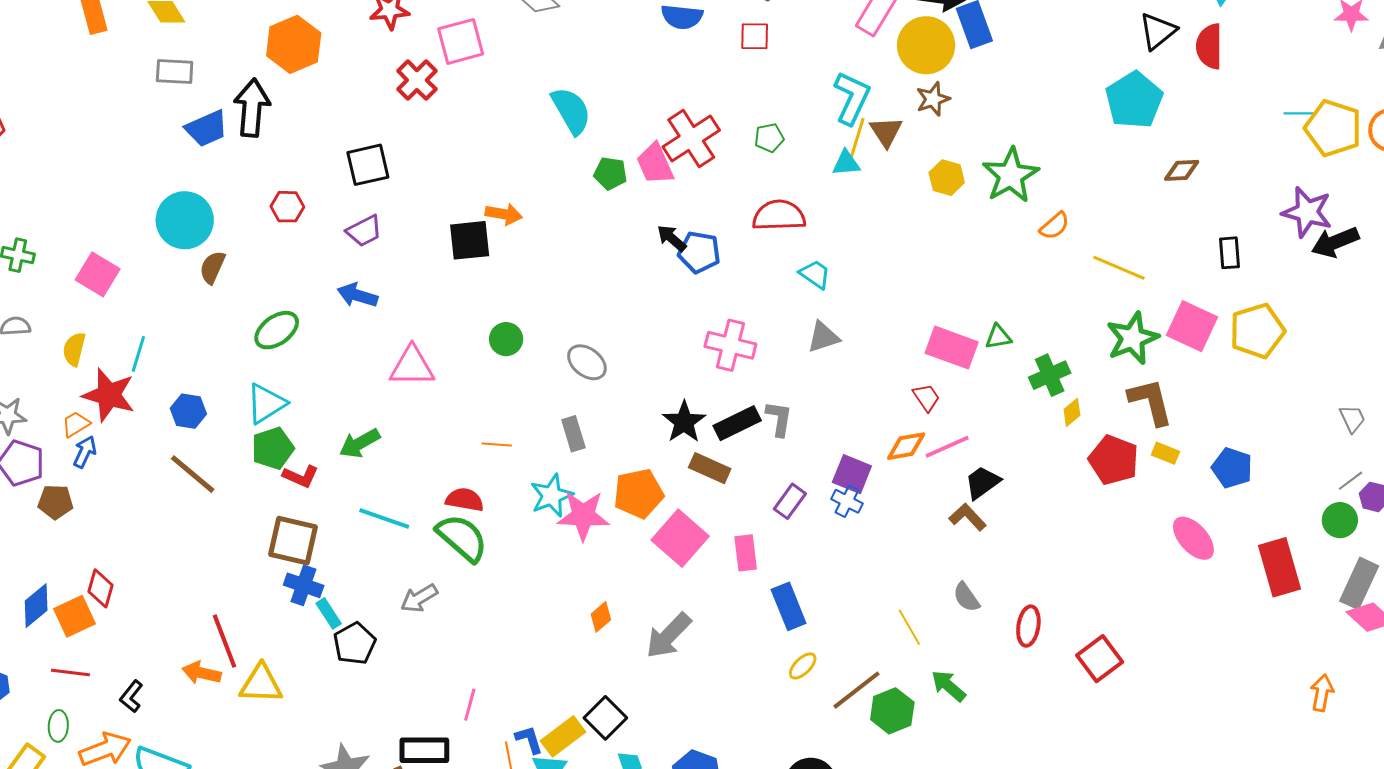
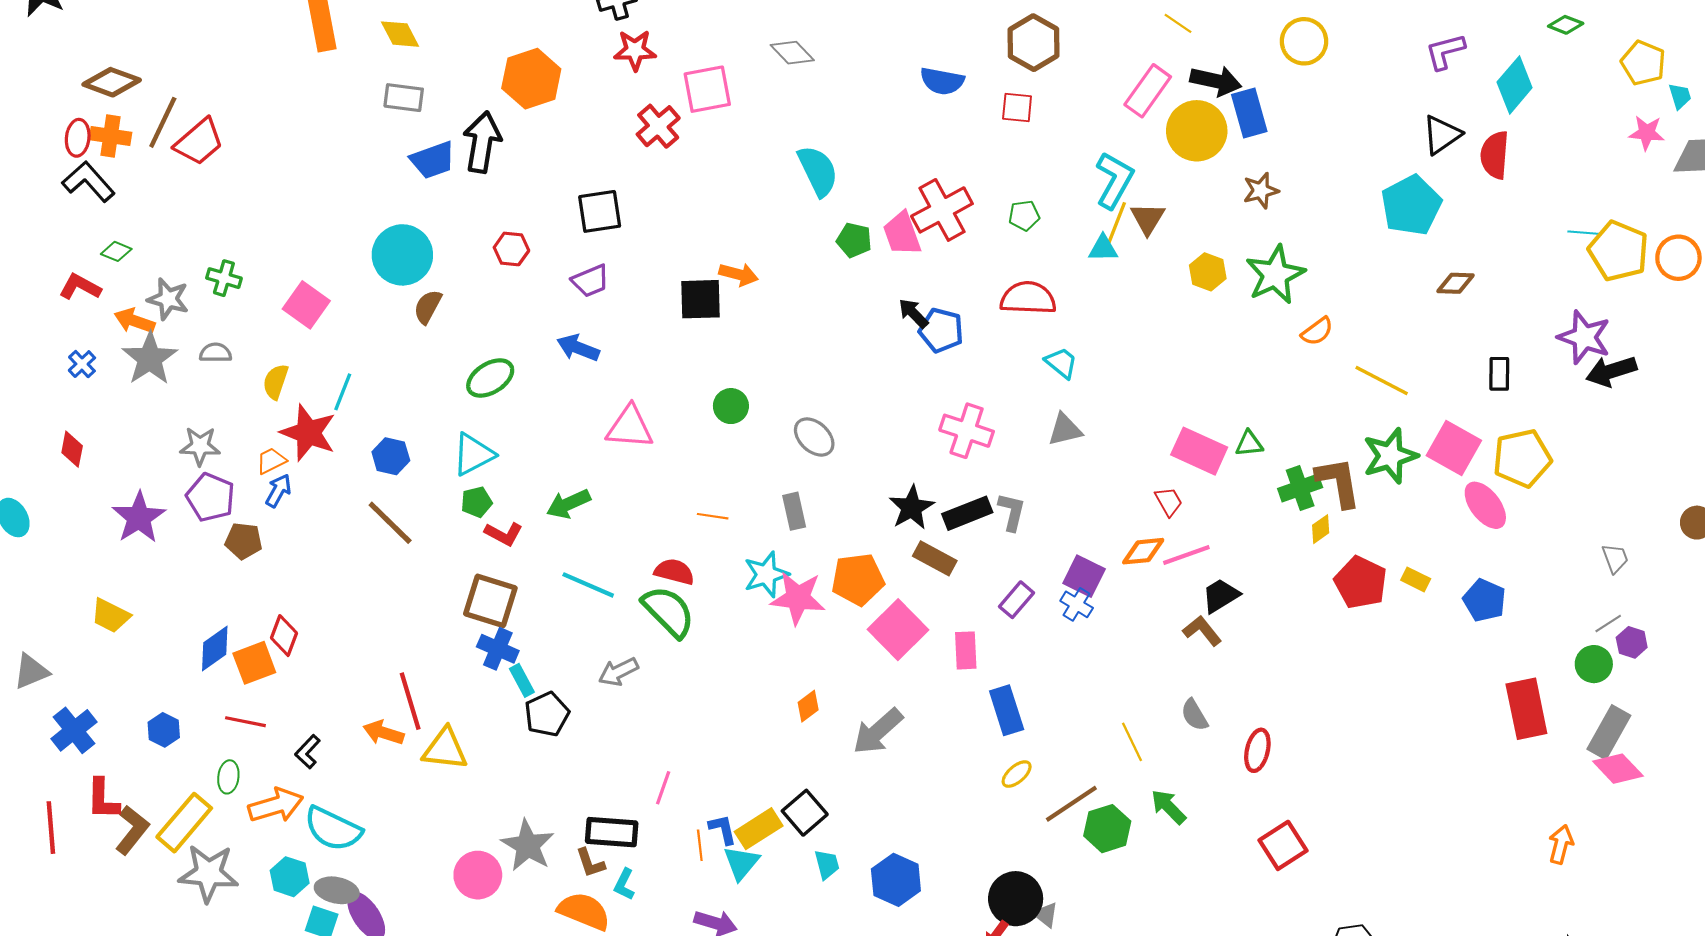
brown star: (933, 99) -> (1261, 191), moved
brown L-shape: (1151, 402) -> (1338, 482), moved
green pentagon: (273, 448) -> (477, 502), size x0.7
pink ellipse: (1193, 538) -> (1485, 505), moved
red square: (1100, 659) -> (1283, 845), moved

